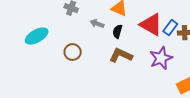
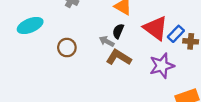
gray arrow: (97, 24) -> (107, 41), moved

